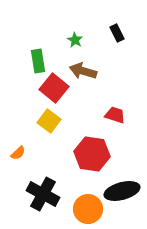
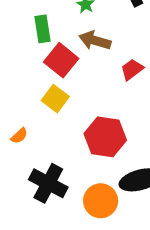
red trapezoid: (115, 115) -> (132, 70), moved, turned -55

